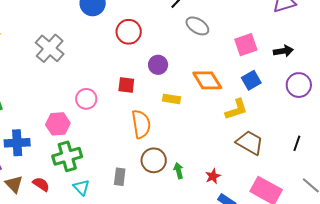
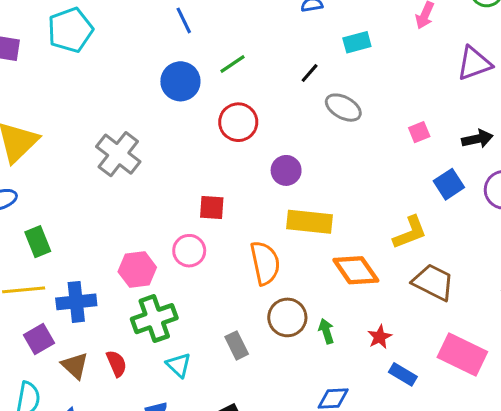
pink square: (246, 45) -> (419, 132), size x0.6
orange diamond: (207, 80) -> (356, 270), moved
blue square: (251, 80) -> (449, 184), moved
red square: (126, 85) -> (212, 208), moved
pink circle: (86, 99) -> (189, 251), moved
yellow rectangle: (171, 99) -> (310, 222), size x1.6
gray rectangle: (120, 177) -> (237, 345), turned -30
red semicircle: (41, 184) -> (116, 364), turned 36

